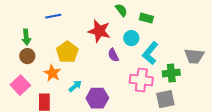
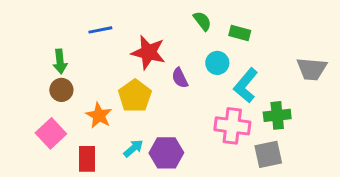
red star: (99, 31) -> (148, 52), moved
yellow pentagon: (67, 52) -> (135, 96), moved
purple semicircle: (113, 55) -> (180, 78), moved
gray trapezoid: (194, 56) -> (312, 69), moved
cyan arrow: (75, 86) -> (133, 148), moved

